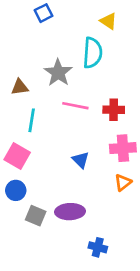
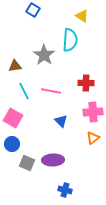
blue square: (44, 13) -> (33, 10), turned -32
pink line: (75, 106) -> (51, 91), moved
cyan line: (32, 120) -> (24, 91), turned -36
blue cross: (98, 247) -> (65, 190), moved

